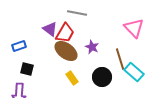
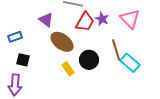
red trapezoid: (65, 33) -> (85, 22), moved
purple star: (92, 47) -> (102, 19), moved
black circle: (102, 77) -> (89, 60), moved

